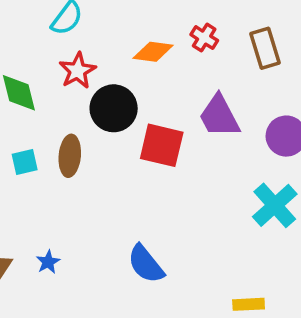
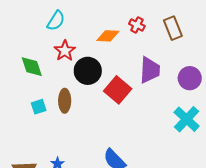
purple trapezoid: (219, 116) -> (150, 70), turned -144
red square: (162, 145) -> (118, 90), turned 32

